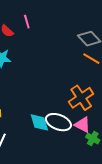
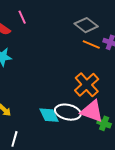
pink triangle: (82, 125) -> (92, 111), size x1.4

